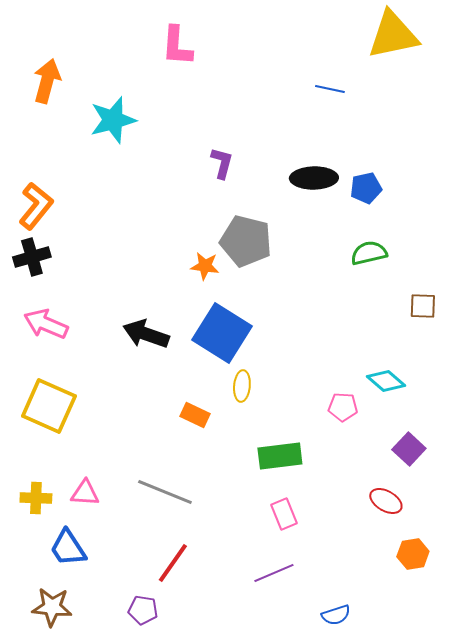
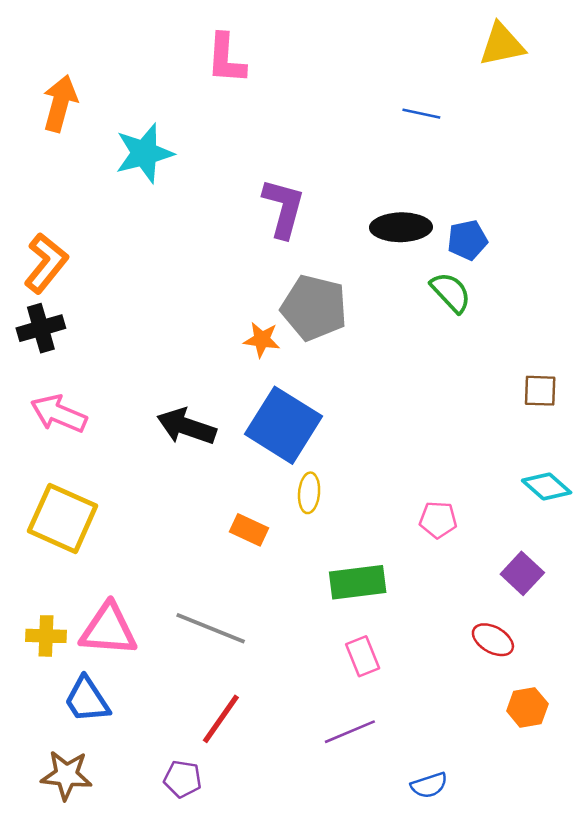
yellow triangle: (393, 35) -> (502, 45), size x0.7
purple L-shape: (222, 163) -> (283, 208), size x1.5
green semicircle: (369, 253) -> (451, 292), moved, turned 60
cyan diamond: (386, 381) -> (547, 486), moved
pink triangle: (85, 493) -> (109, 630), size x1.6

